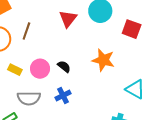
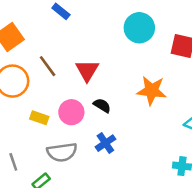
red triangle: (68, 19) -> (87, 70), moved
brown line: (26, 31) -> (48, 66), turned -48

